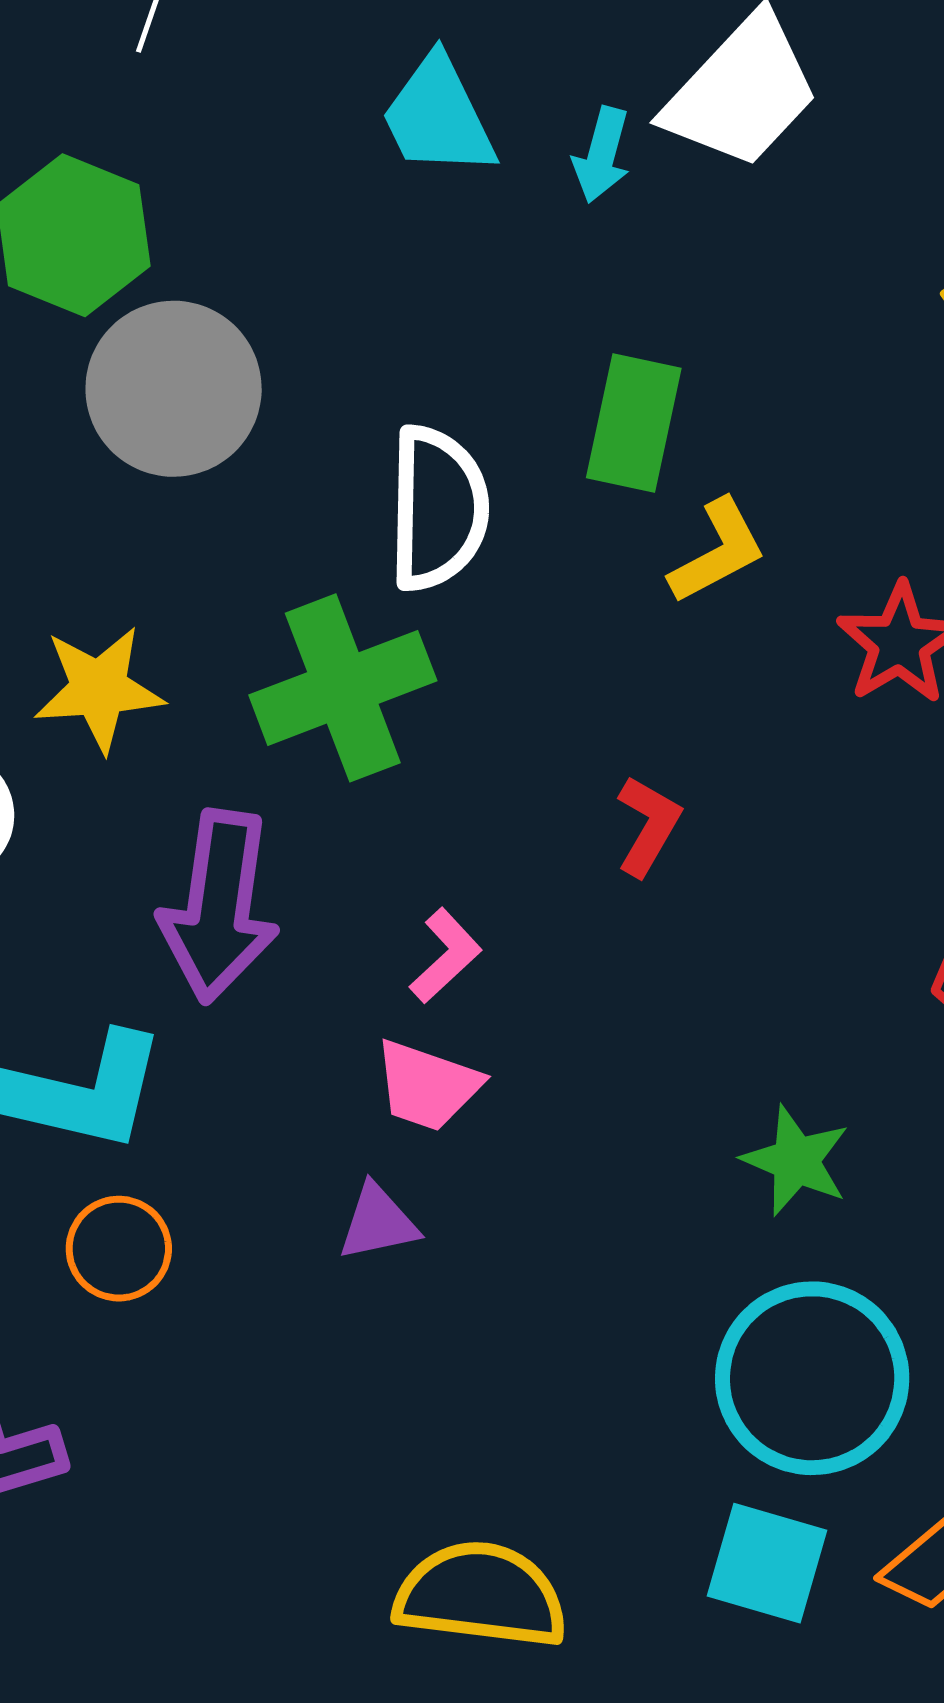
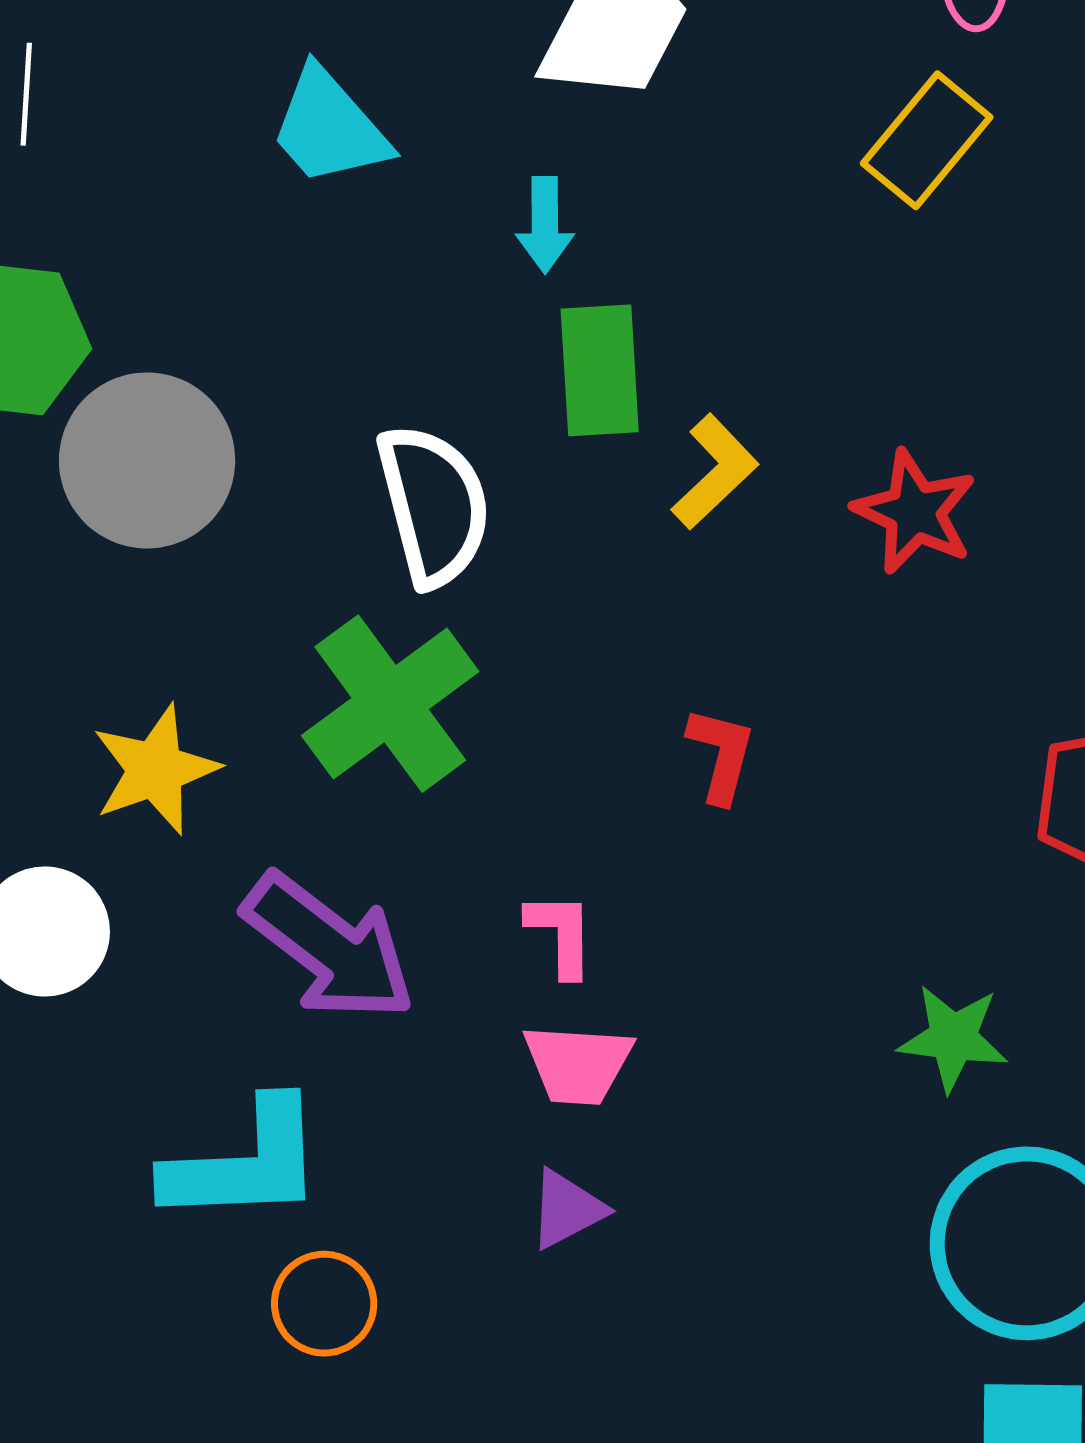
cyan arrow: (602, 155) -> (545, 225), moved
purple arrow: (219, 906) -> (329, 947), turned -45
pink L-shape: (446, 956) -> (561, 934), turned -32

